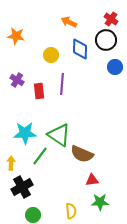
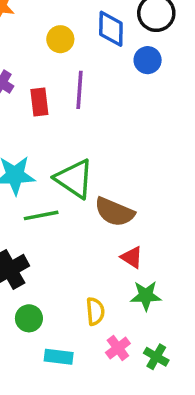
blue circle: (115, 67) -> (148, 60), moved
green line: (40, 156) -> (41, 215), turned 42
red triangle: (92, 180) -> (132, 257), turned 40

